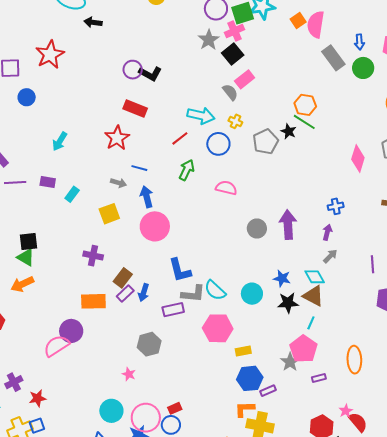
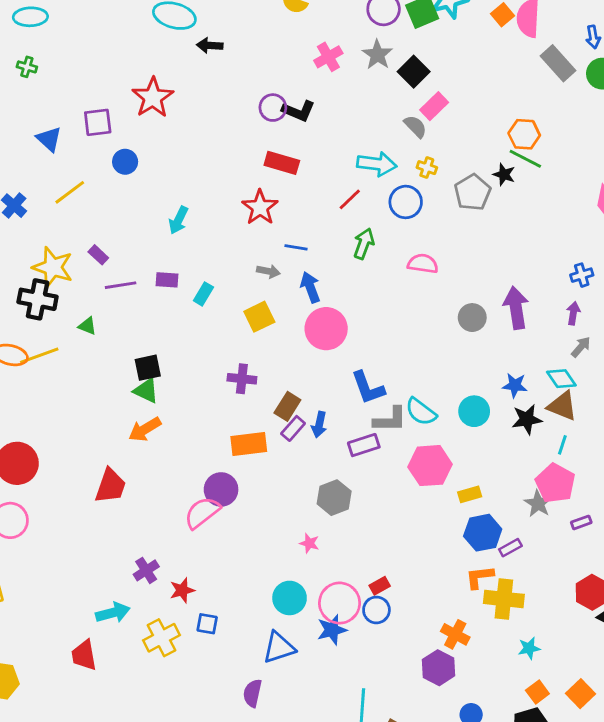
pink cross: (235, 31) -> (328, 57), moved
blue square: (37, 426) -> (207, 624), moved, turned 35

